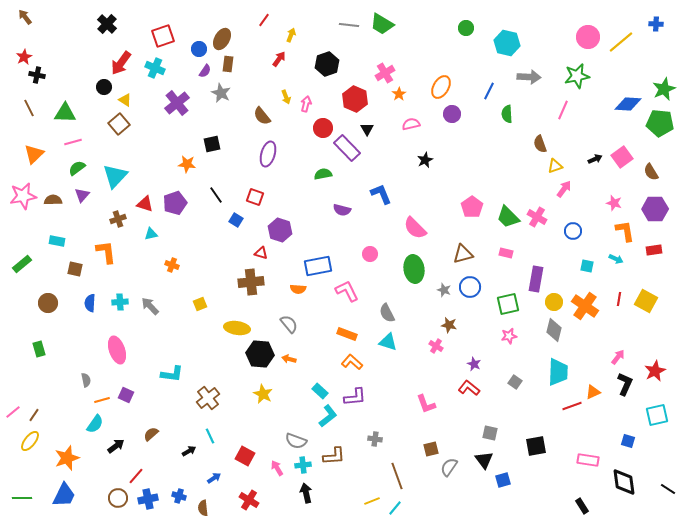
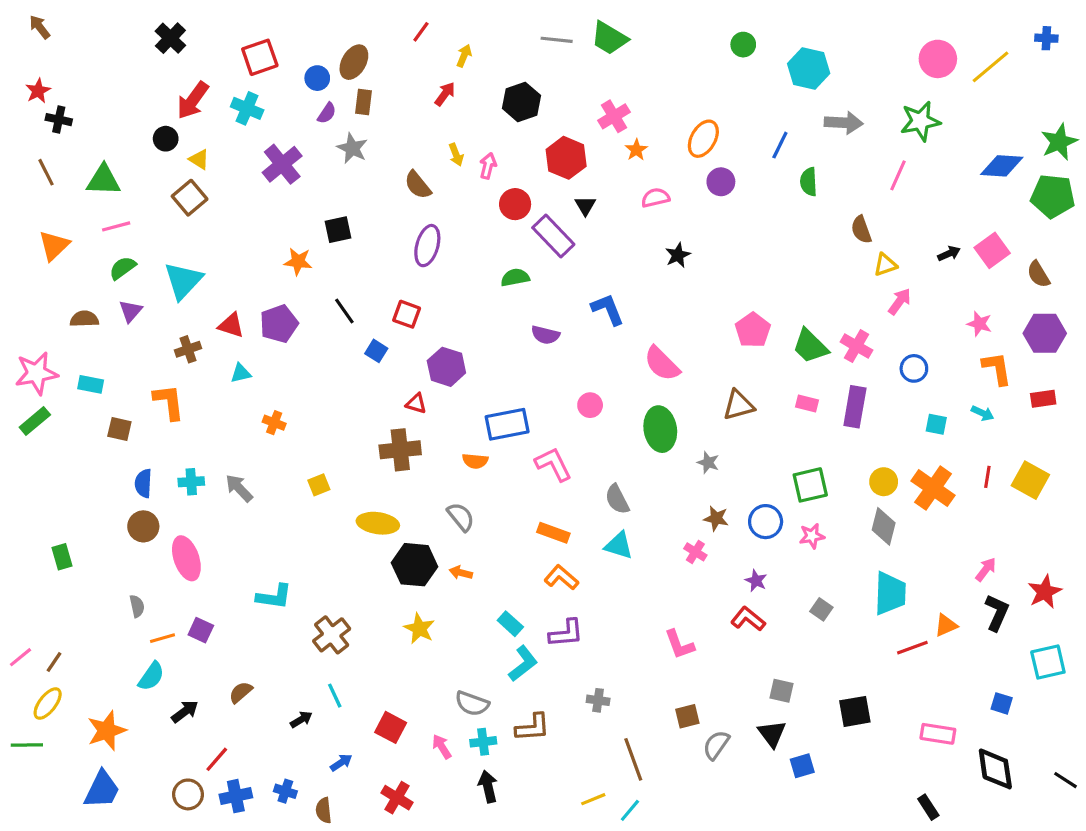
pink star: (23, 196) -> (36, 373), moved
purple rectangle: (536, 279) -> (855, 407), moved
blue circle: (470, 287) -> (766, 522), moved
brown circle: (48, 303) -> (143, 526), moved
green line: (22, 498) -> (27, 745), moved

